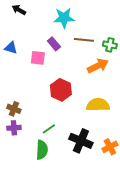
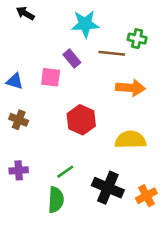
green cross: (110, 45) -> (137, 39), moved
blue triangle: (11, 48) -> (15, 81), moved
orange arrow: (98, 66) -> (130, 88), turned 30
brown cross: (14, 109) -> (19, 120), moved

